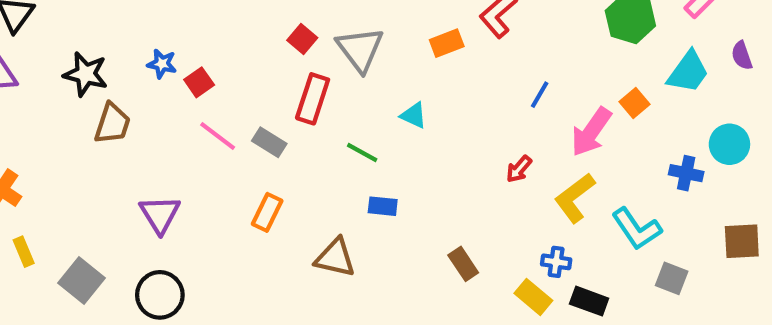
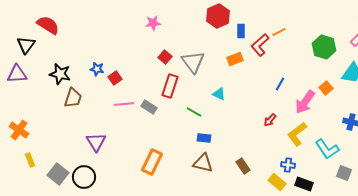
pink line: (218, 136) -> (124, 104), turned -42
orange rectangle: (267, 212) -> (152, 162), moved, size x1.4
brown triangle: (335, 258) -> (203, 163), moved
black circle: (160, 295) -> (84, 177), moved

